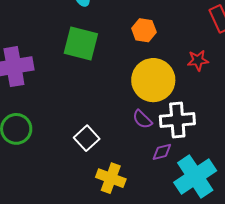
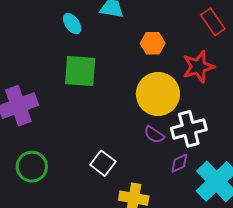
orange hexagon: (144, 30) -> (153, 43), moved
red star: (198, 60) -> (198, 67), size x1.5

